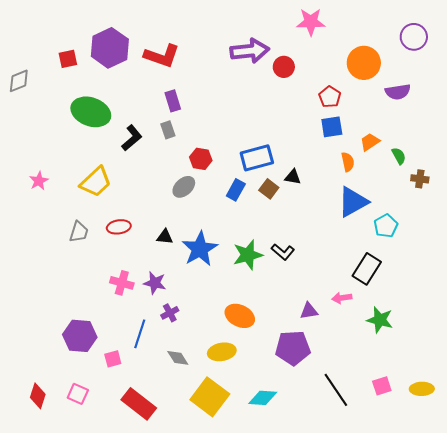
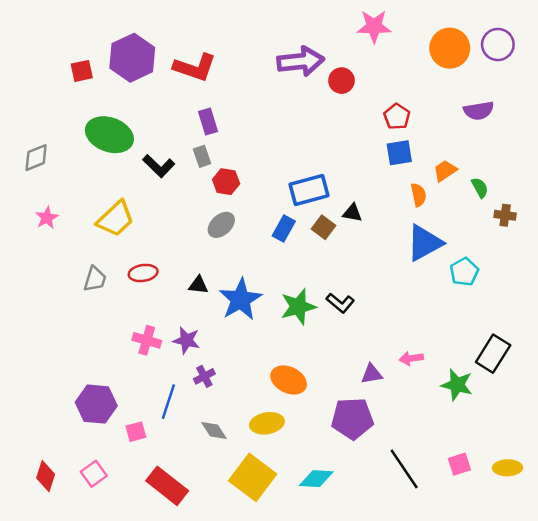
orange circle: (364, 63) -> (450, 48), moved
gray diamond: (19, 81) -> (36, 158), moved
black L-shape: (132, 138) -> (159, 166), turned 84
red hexagon: (201, 159) -> (226, 182), moved
black rectangle: (367, 269) -> (493, 354), moved
pink square: (78, 394) -> (94, 474), turned 30

